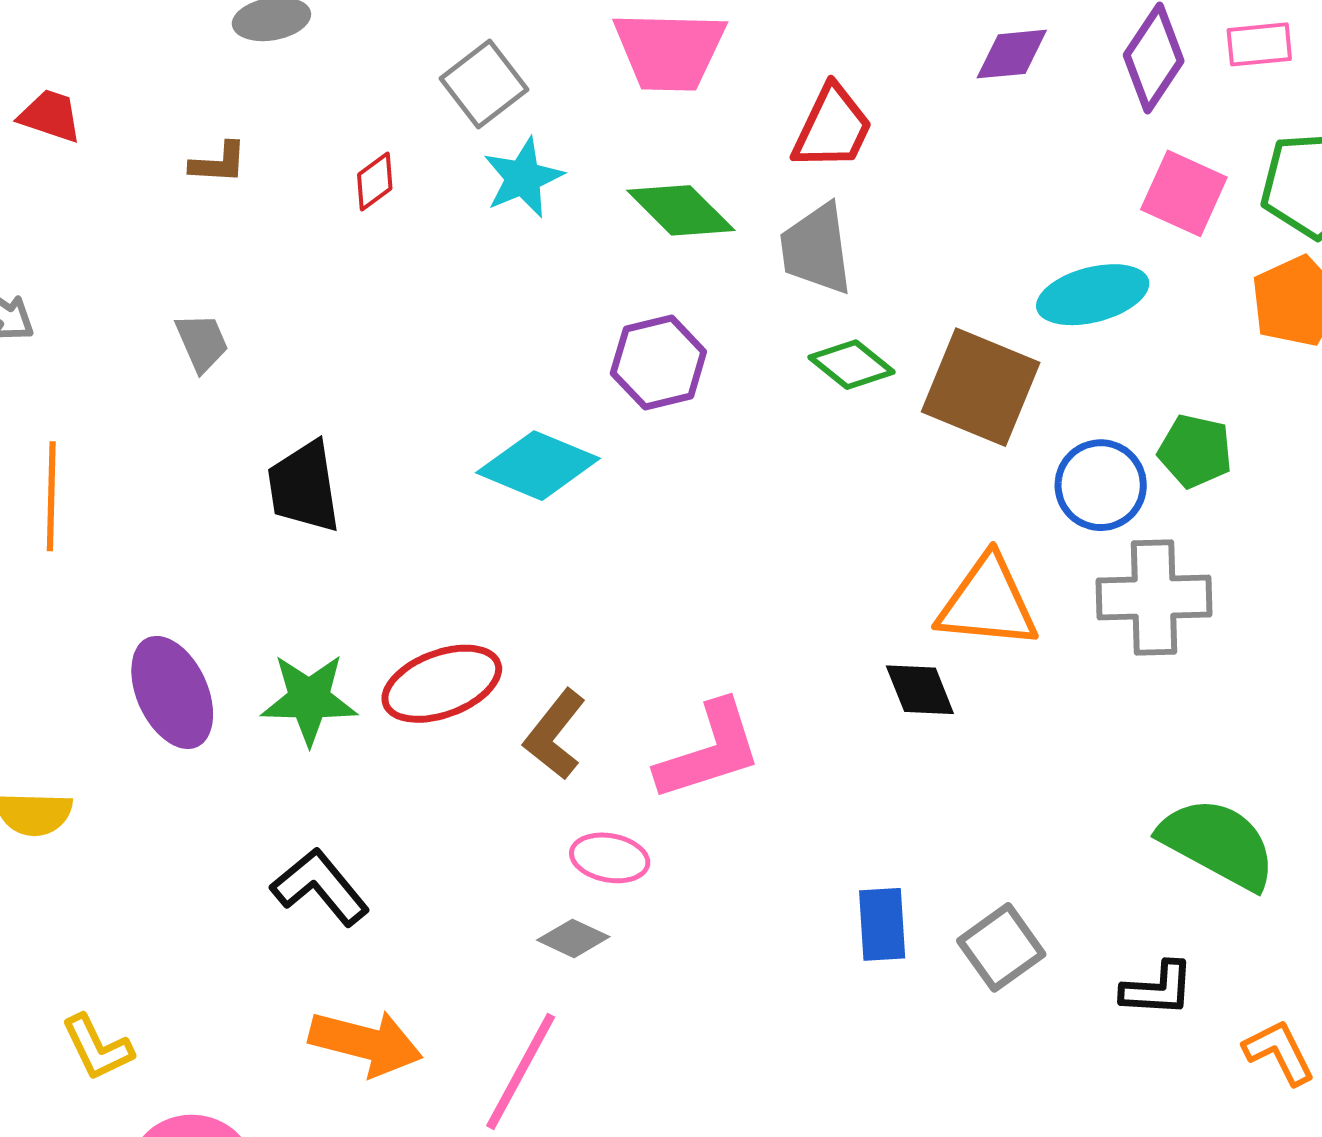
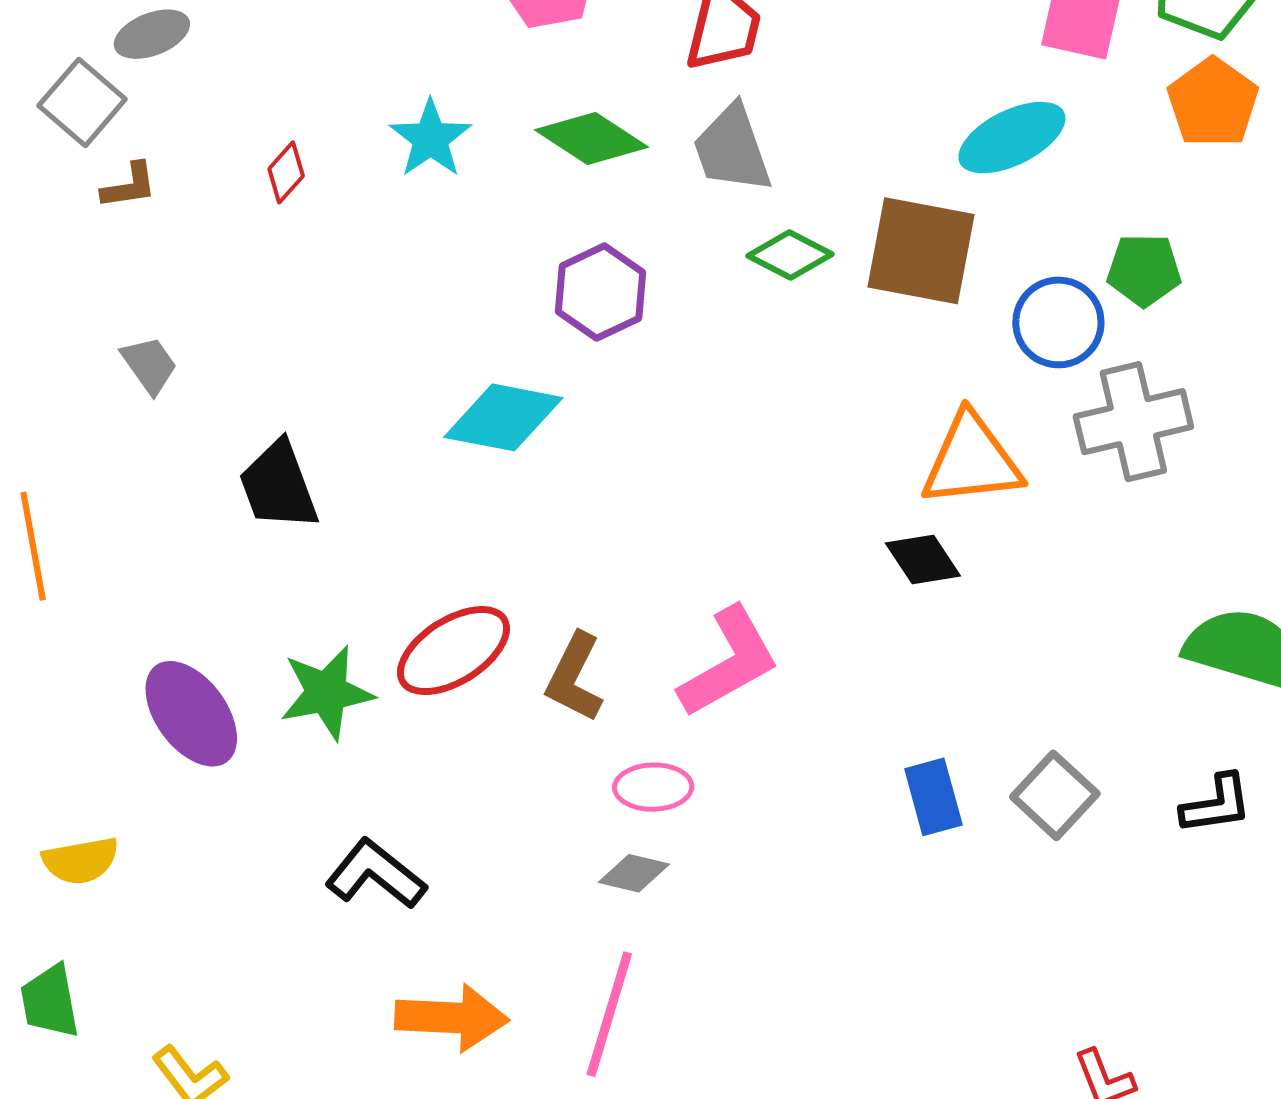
gray square: (484, 84) -> (82, 102), moved

